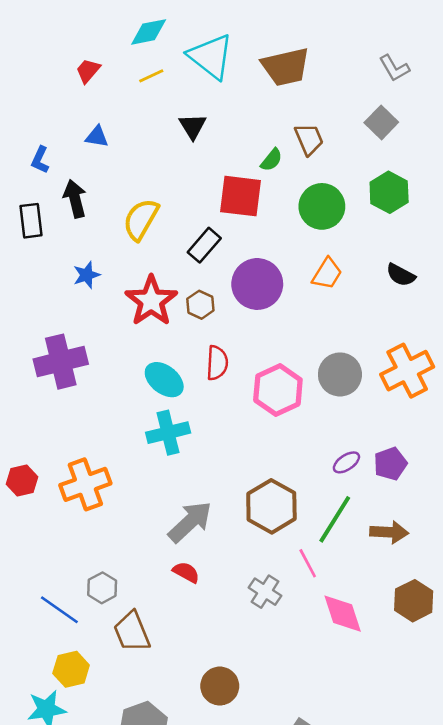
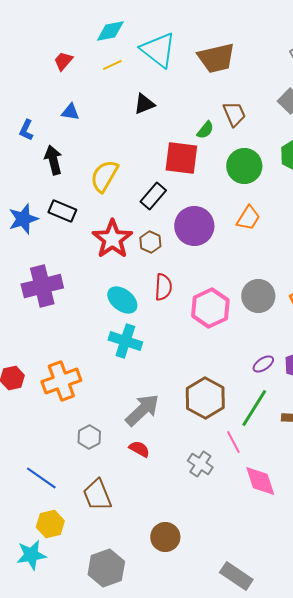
black triangle: (193, 126) -> (144, 104), turned 40
black rectangle: (31, 221) -> (62, 211), moved, turned -60
blue star: (87, 275) -> (23, 219), moved, size x1.4
cyan cross: (168, 433) -> (125, 341), turned 32
gray hexagon: (102, 588) -> (89, 437), moved

